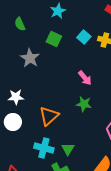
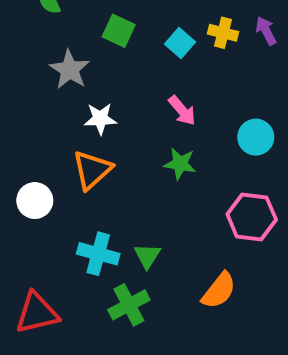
cyan square: (84, 37) -> (180, 43), moved
white star: (16, 97) -> (100, 119), moved
orange triangle: (49, 116) -> (92, 170), moved

